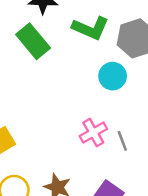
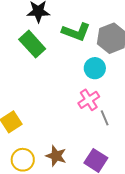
pink cross: (93, 133) -> (89, 100), moved

